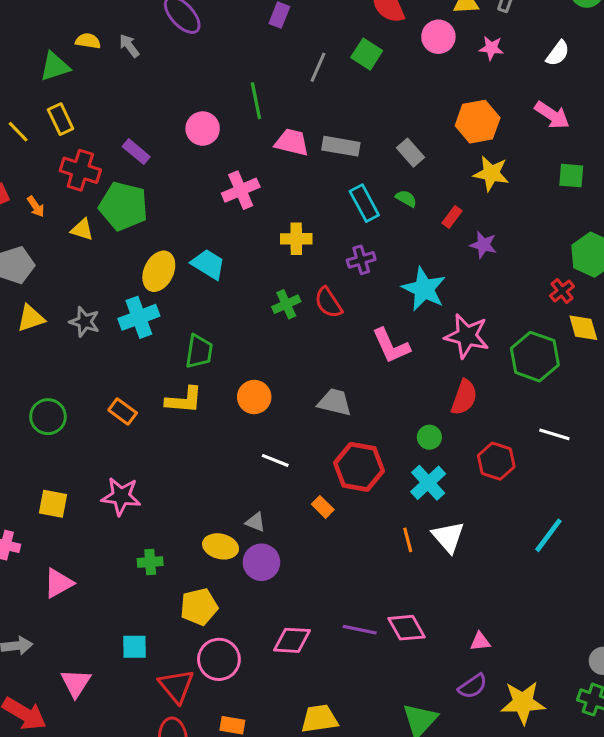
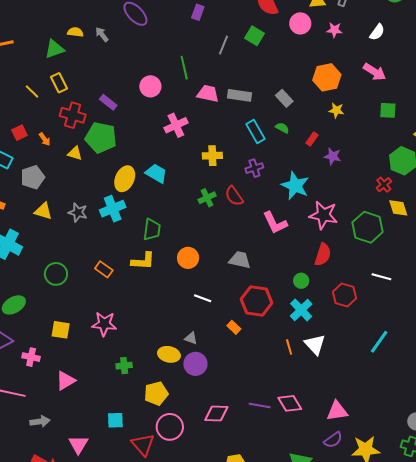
yellow star: (491, 173) -> (336, 110), size x0.7
yellow triangle: (31, 318) -> (43, 211), turned 36
pink triangle: (480, 642) -> (337, 411), size x1.6

